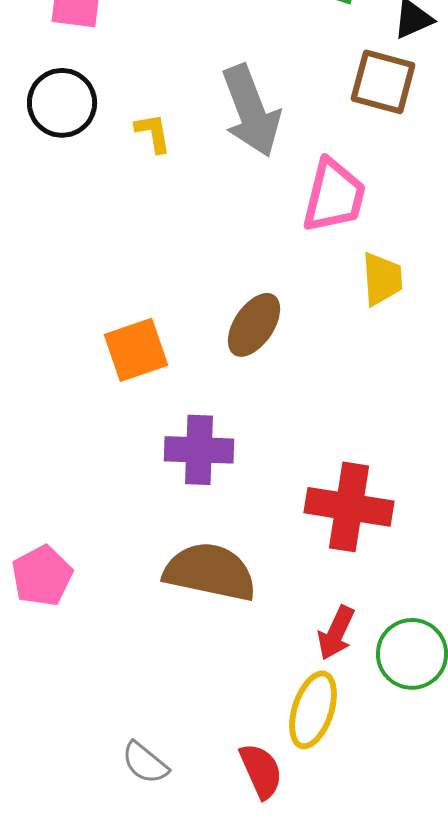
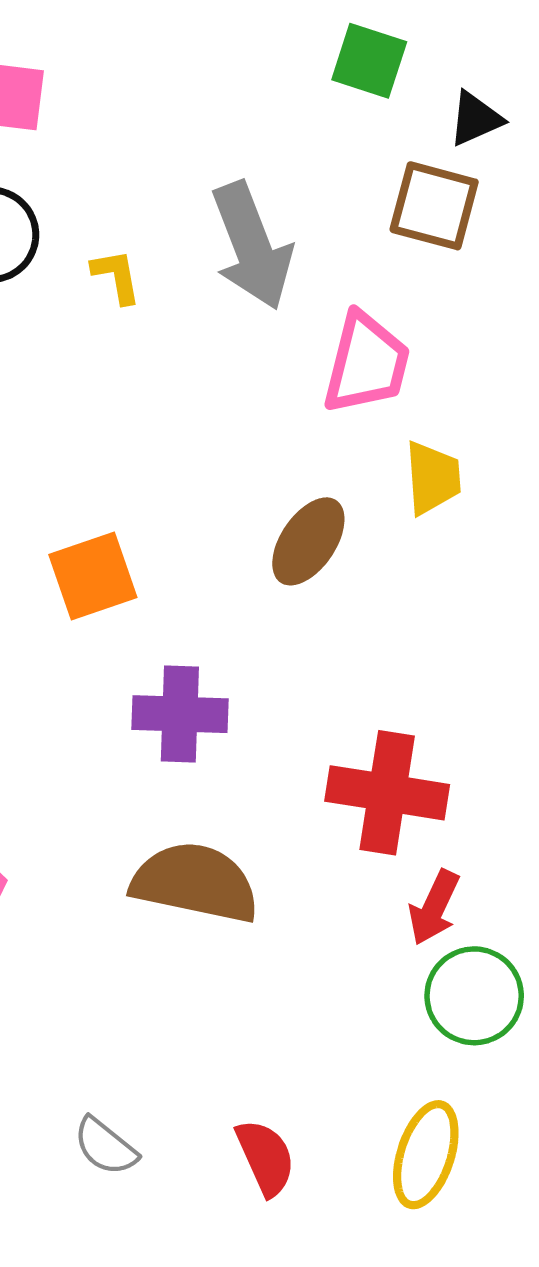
brown ellipse: (254, 325) -> (308, 541), moved
red arrow: (336, 633) -> (434, 907), moved
yellow ellipse: (313, 710) -> (426, 1155), moved

